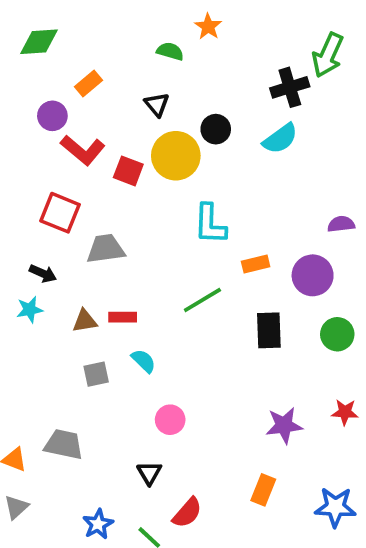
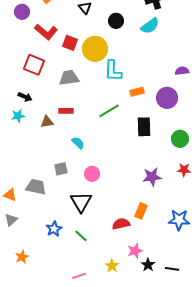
purple circle: (52, 116) -> (22, 12), moved
yellow circle: (176, 156) -> (95, 49), moved
gray trapezoid: (106, 249) -> (69, 78), moved
red rectangle: (123, 317) -> (66, 111), moved
green circle: (337, 334) -> (180, 139), moved
gray square: (96, 374) -> (61, 169), moved
black triangle: (149, 473) -> (81, 202), size x1.6
red semicircle: (187, 513) -> (121, 224), moved, turned -144

